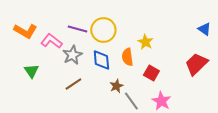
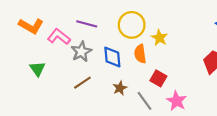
yellow circle: (103, 30) -> (132, 25), moved
red square: (151, 73) -> (158, 78), moved
brown star: (116, 86) -> (120, 88), moved

